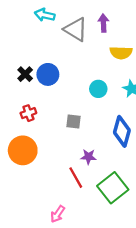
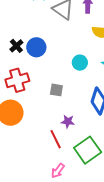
red cross: (28, 113) -> (17, 80), size x1.6
pink arrow: (58, 214) -> (58, 171), moved

